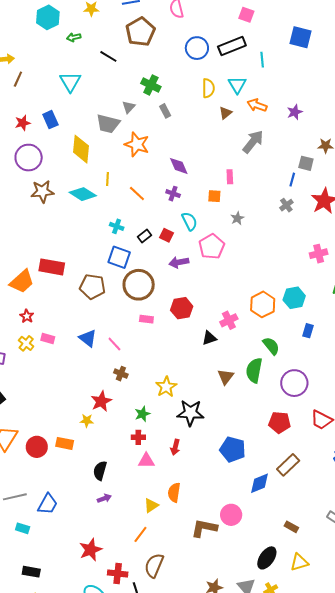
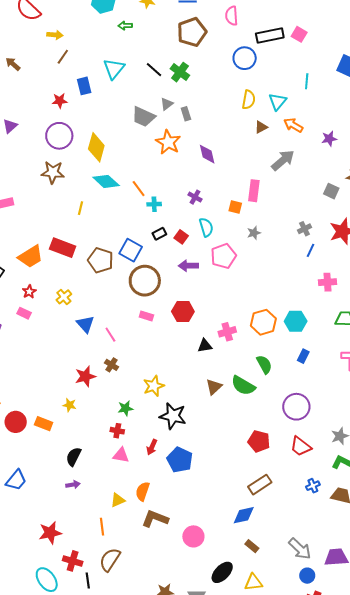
black rectangle: (232, 46) -> (270, 35), moved
black line: (108, 56) -> (154, 70), moved
green cross: (151, 85) -> (180, 72), moved
gray rectangle: (165, 111) -> (186, 114), moved
blue rectangle: (50, 120) -> (84, 86), moved
yellow diamond: (81, 149) -> (96, 147), moved
purple diamond: (179, 166) -> (207, 154), moved
pink rectangle: (230, 177) -> (254, 191), size x1.5
yellow line: (108, 179) -> (80, 208), moved
blue line: (292, 180) -> (310, 250), moved
brown star: (42, 191) -> (53, 172), moved
orange line: (137, 194) -> (139, 189), moved
cyan cross: (117, 226) -> (154, 204), moved, turned -32
brown pentagon: (93, 287) -> (101, 260), moved
pink rectangle: (48, 339) -> (24, 313), moved
yellow cross: (26, 343) -> (64, 297), moved
green semicircle: (254, 370) -> (243, 386), turned -80
purple circle: (294, 383) -> (296, 407), moved
red star: (101, 401) -> (85, 376), moved
blue pentagon: (233, 449) -> (180, 460), moved
blue diamond: (260, 483) -> (244, 515), moved
pink circle: (231, 515) -> (193, 536), moved
brown L-shape: (204, 528) -> (155, 519), moved
orange line: (140, 534) -> (102, 527), turned -54

